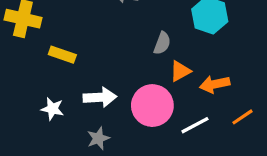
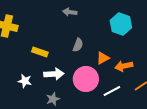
gray semicircle: (162, 43) -> (78, 45), moved
yellow rectangle: (62, 55) -> (40, 52), moved

